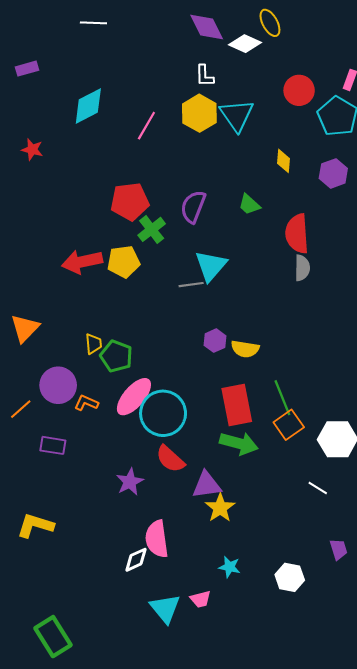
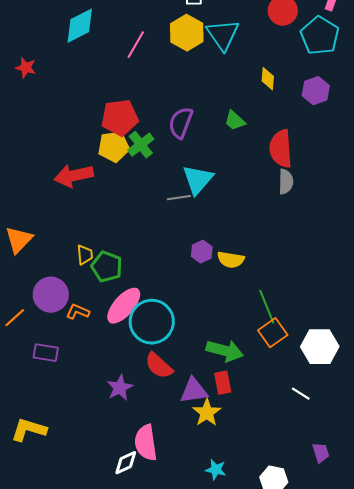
yellow pentagon: (124, 262) -> (114, 147), moved
red rectangle: (237, 405) -> (223, 383), moved, size x0.6

